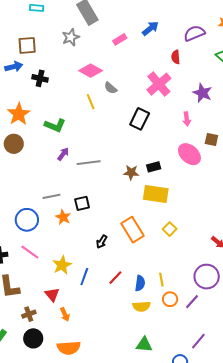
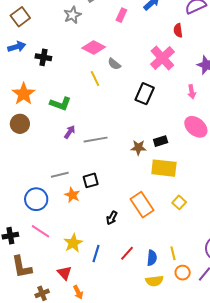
pink rectangle: (120, 39) -> (121, 15), turned -32
brown square: (27, 45) -> (20, 17), moved, turned -30

